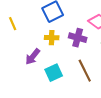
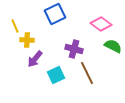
yellow cross: (52, 38) -> (27, 40), moved
purple cross: (78, 38) -> (74, 49), moved

